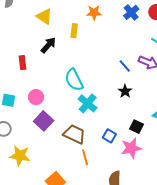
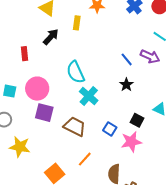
pink circle: (36, 97) -> (37, 89), size x1.5
purple square: (44, 121) -> (44, 113), turned -30
orange line: (85, 157) -> (85, 159), moved, turned 56

